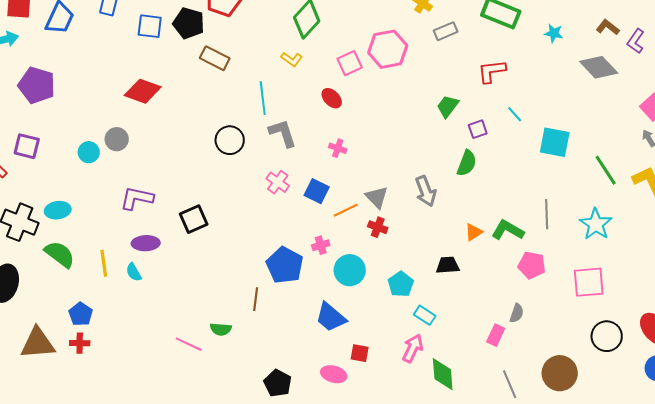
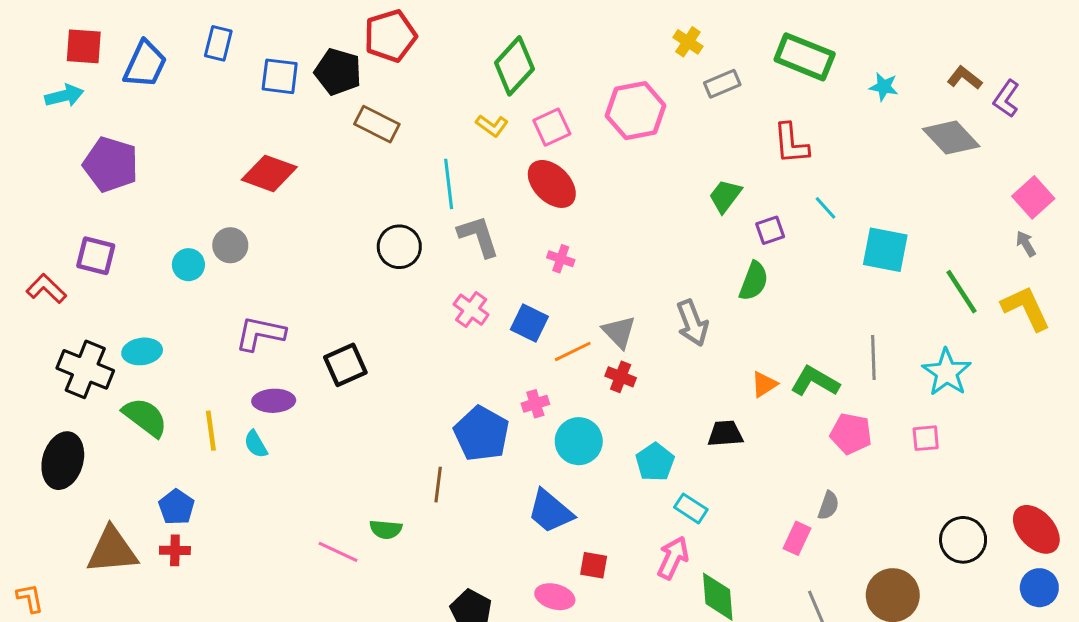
pink square: (350, 63) -> (552, 127), moved
red L-shape: (492, 71) -> (791, 144), turned -88
red ellipse: (332, 98) -> (552, 184), size x1.6
pink square: (589, 282) -> (926, 438), moved, size x0.6

